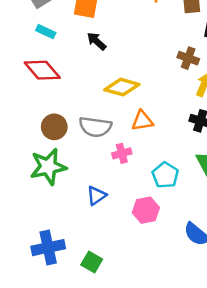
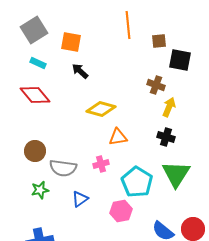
brown circle: (54, 127) -> (35, 151), moved
gray semicircle: (95, 127) -> (63, 168), moved
green star: (48, 167) -> (40, 190), moved, size x0.6
cyan pentagon: (165, 175) -> (137, 182), size x1.4

